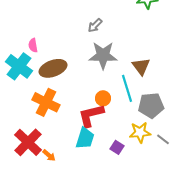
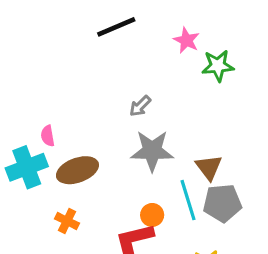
cyan cross: (19, 66) -> (27, 167), turned 32
orange cross: (46, 102) -> (67, 221), size x0.6
gray pentagon: (151, 105) -> (222, 203), moved

